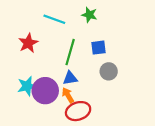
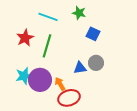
blue square: (98, 48) -> (93, 34), moved, turned 32
green line: (70, 52) -> (47, 46), moved
blue triangle: (70, 78) -> (80, 68), moved

